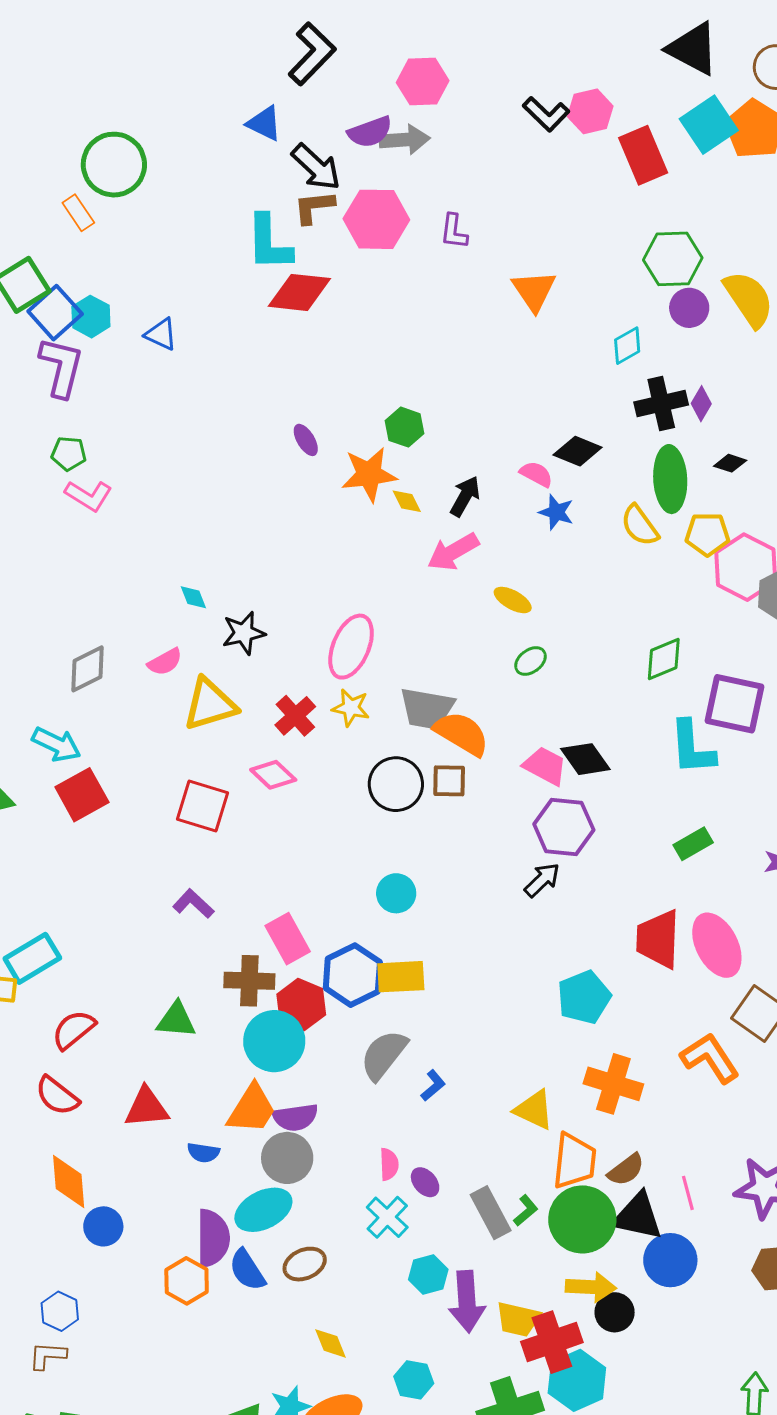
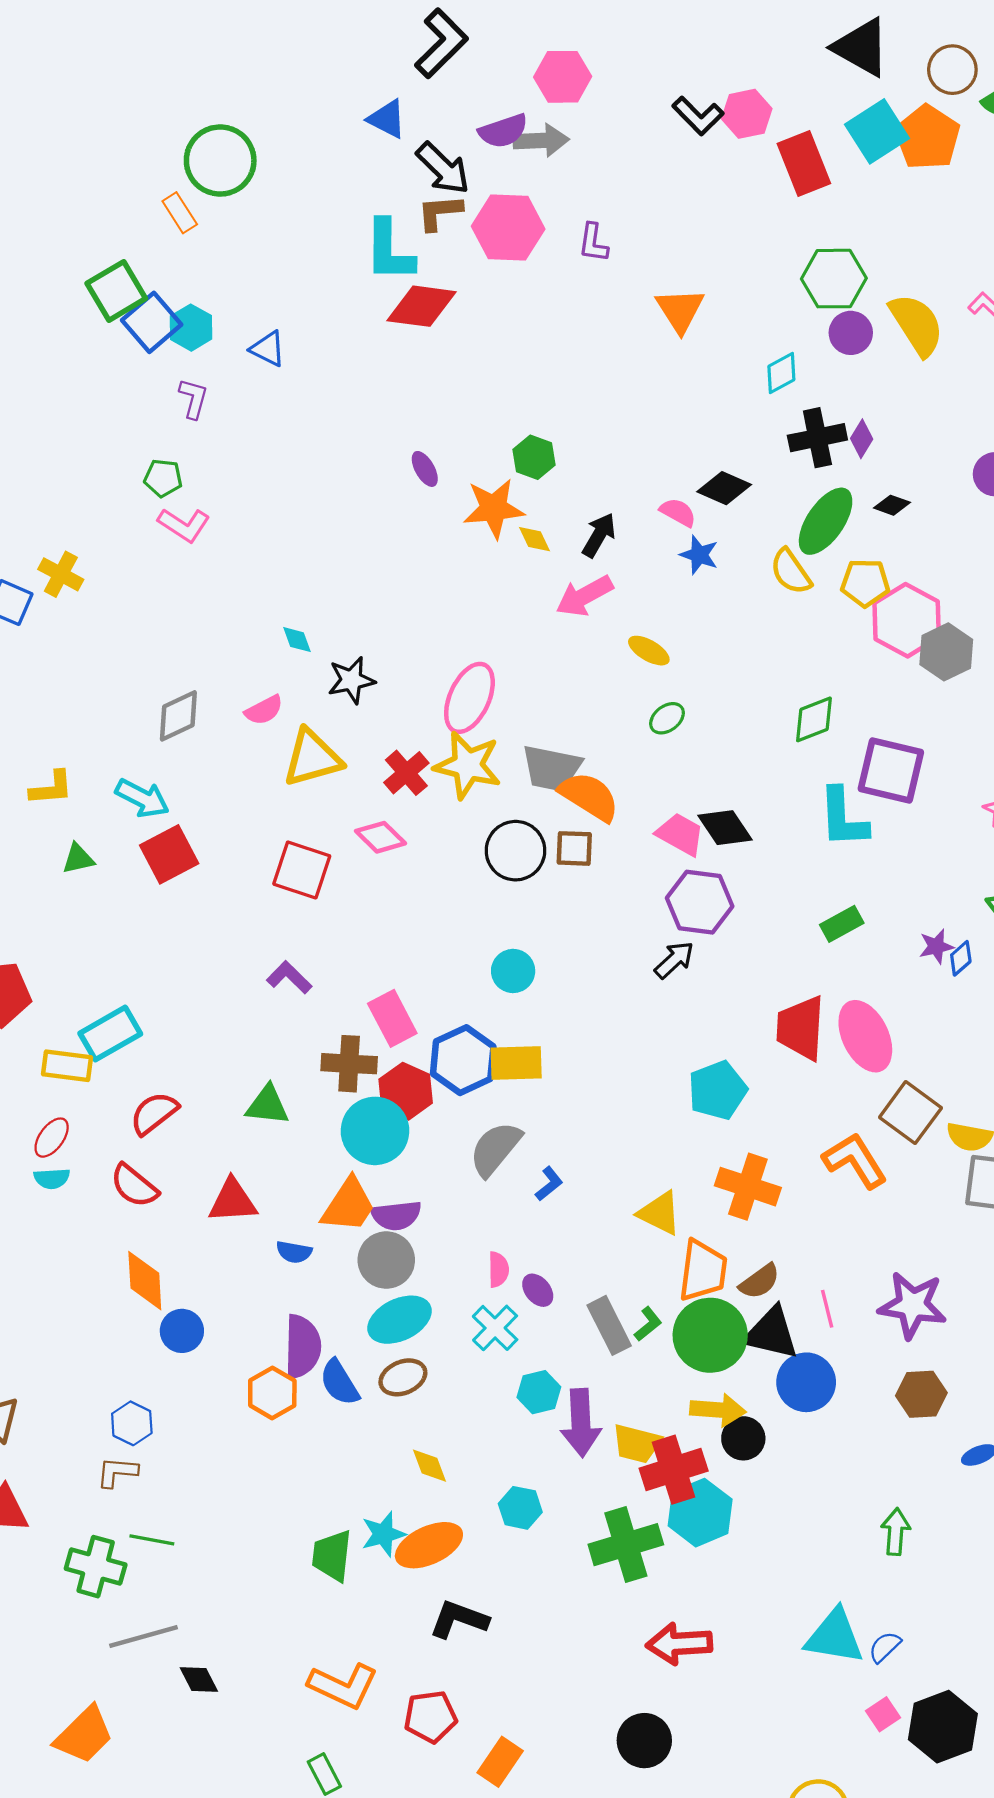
purple L-shape: (61, 367) -> (193, 398), moved, size x0.6
green ellipse: (670, 479) -> (826, 521), turned 36
yellow star: (351, 708) -> (468, 765), size x1.6
cyan ellipse: (263, 1210) -> (399, 1320), moved

